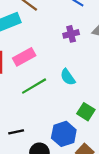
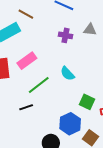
purple cross: (71, 34) -> (66, 35), turned 32
black line: (16, 132) -> (26, 107), moved

